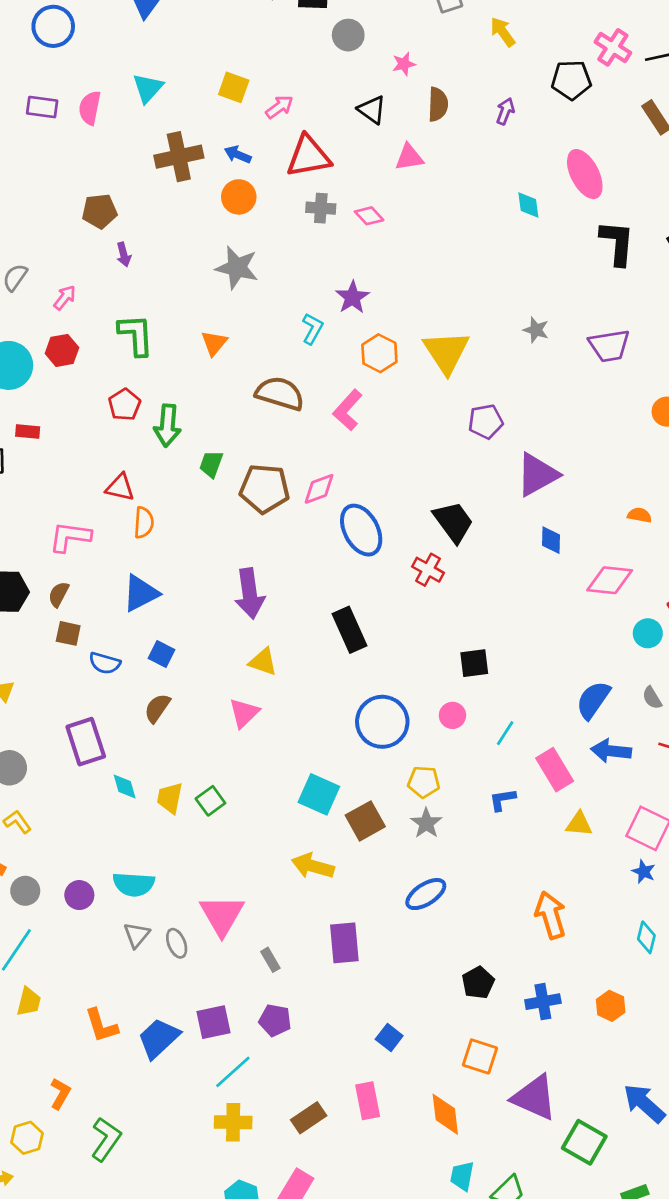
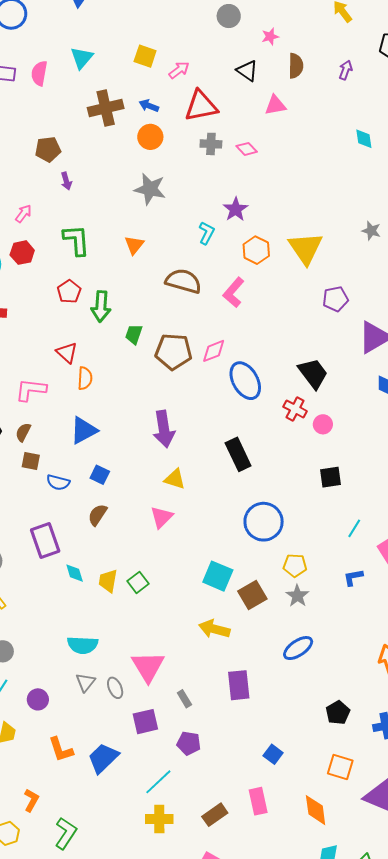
red triangle: (120, 487) -> (67, 353), turned 30
pink circle: (452, 715) -> (323, 424), moved
purple circle: (79, 895) -> (38, 699), moved
purple square: (213, 1022) -> (145, 722), moved

